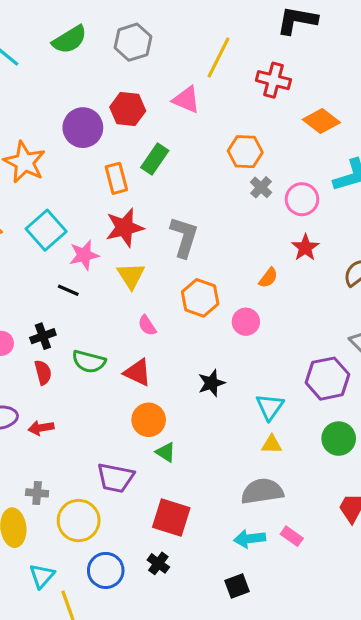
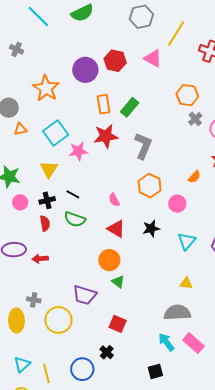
gray hexagon: (133, 42) -> (141, 17), moved
green rectangle: (155, 159) -> (130, 107), moved
yellow triangle: (131, 276) -> (49, 169), moved
black line: (68, 290) -> (73, 194), moved
red triangle: (138, 372) -> (116, 229), moved
black star: (211, 383) -> (151, 229), moved
cyan triangle: (270, 407) -> (187, 241), moved
red square: (171, 518) -> (118, 324), size x0.7
pink rectangle: (292, 536) -> (193, 343), size x1.5
cyan arrow: (250, 539) -> (166, 342), turned 54
blue circle: (106, 570) -> (82, 369), moved
cyan triangle: (42, 576) -> (22, 364), moved

